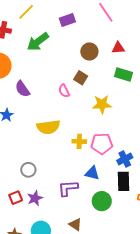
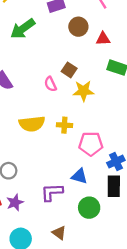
red triangle: (118, 48) -> (103, 39), moved
brown circle: (89, 51) -> (78, 27), moved
yellow star: (102, 104) -> (83, 91), moved
yellow cross: (79, 141) -> (64, 125), moved

